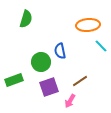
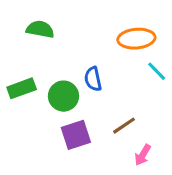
green semicircle: (26, 19) -> (40, 29), turned -96
green rectangle: (14, 80) -> (22, 88), moved
pink arrow: (70, 101) -> (143, 155), moved

